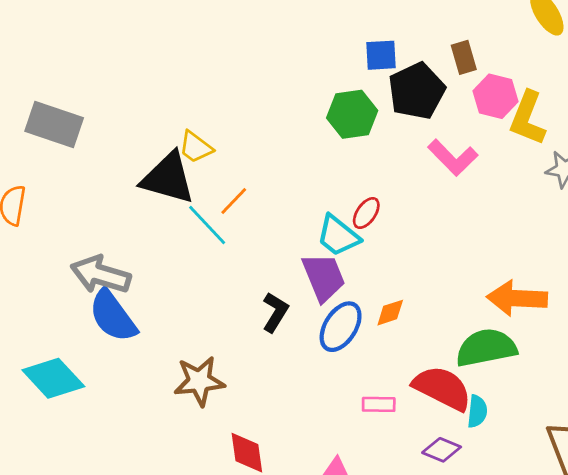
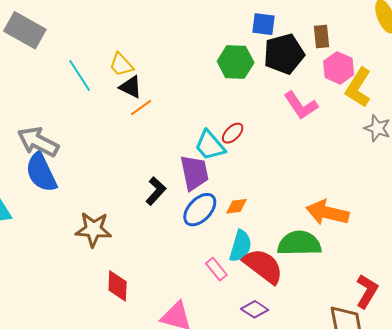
black triangle: (168, 178) -> (131, 87), moved, size x0.6
cyan line: (207, 225) -> (80, 76), moved
pink rectangle: (379, 404) -> (216, 269), turned 40
cyan semicircle: (477, 411) -> (241, 246), moved, size x1.4

